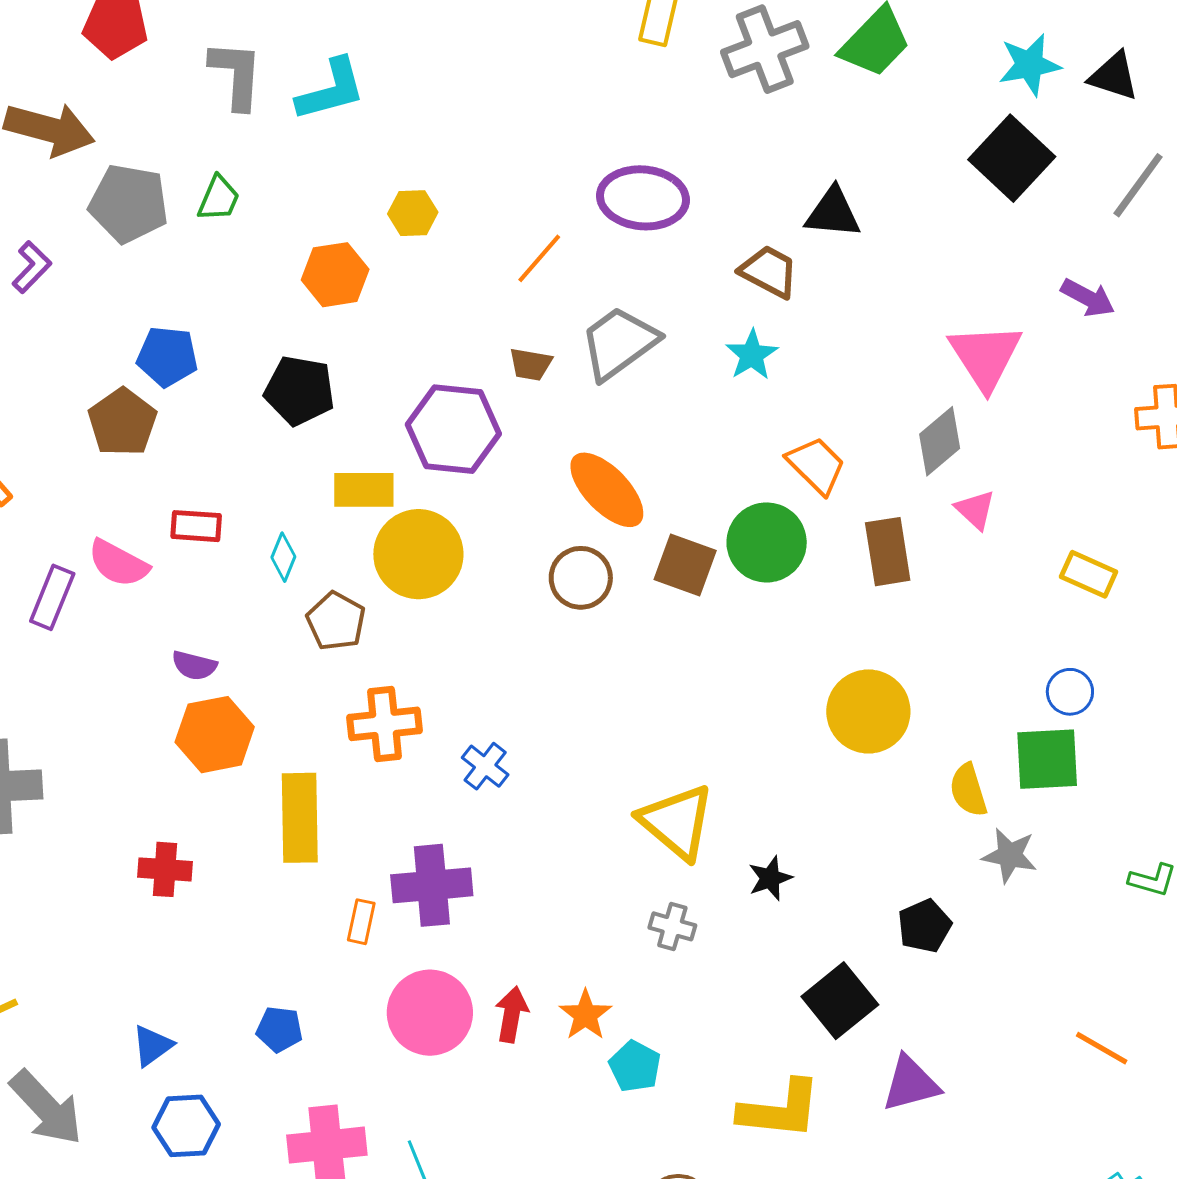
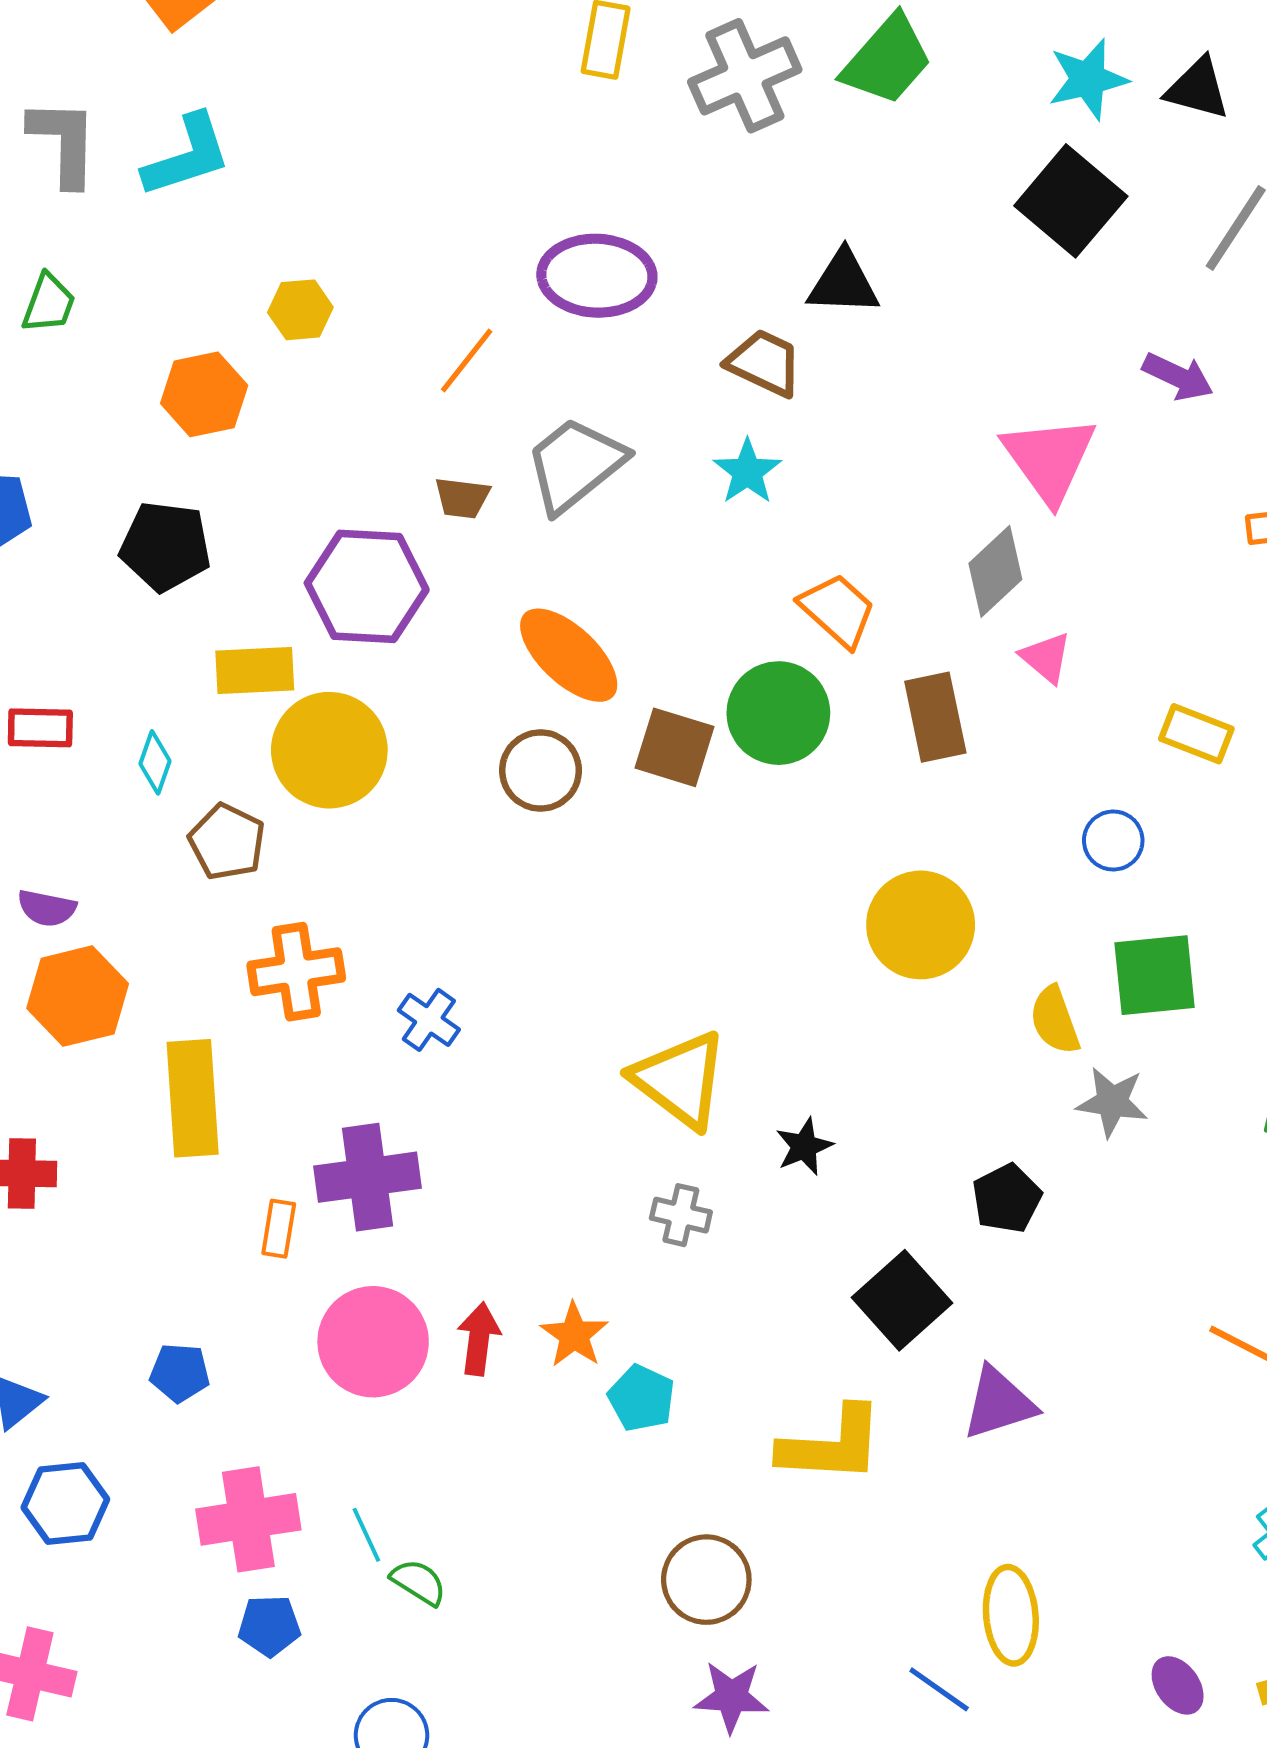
blue circle: (1070, 692) -> (1113, 841), moved

